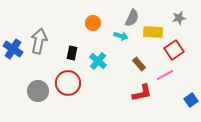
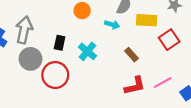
pink line: (165, 75) -> (163, 83), moved
gray circle: (38, 91) -> (31, 59), moved

